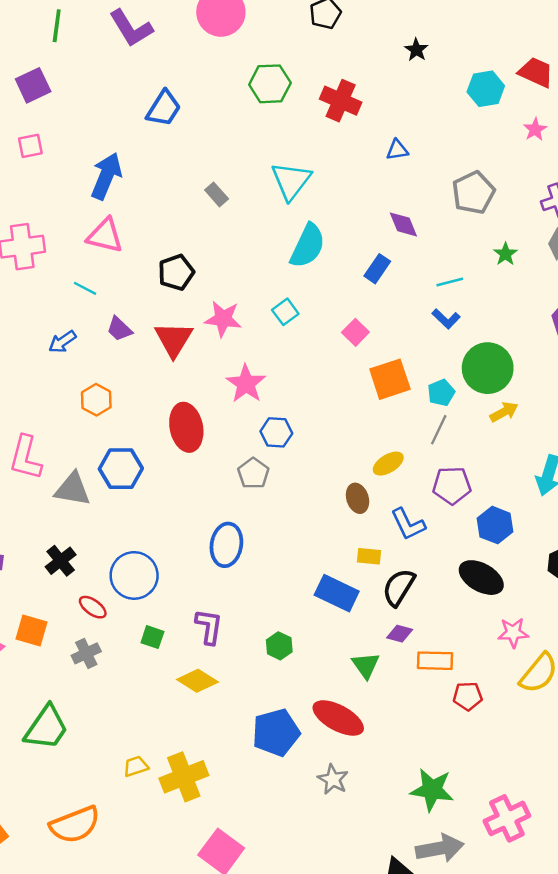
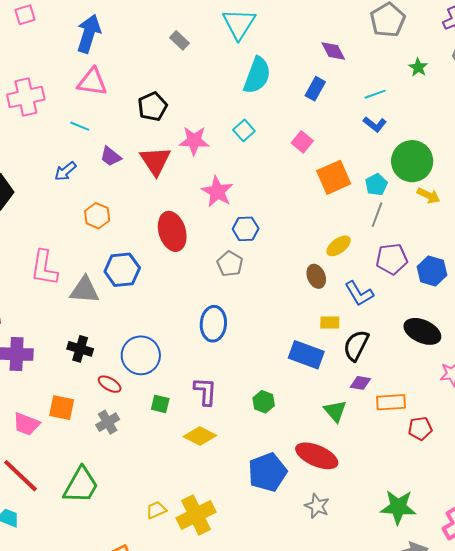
yellow arrow: (504, 412) -> (429, 195), turned 60
blue hexagon: (495, 525) -> (432, 271), moved
black cross: (61, 561) -> (80, 349), turned -30

